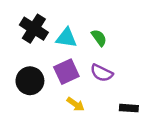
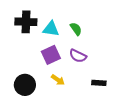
black cross: (34, 29) -> (26, 22), turned -30
black circle: (30, 81) -> (25, 85), moved

